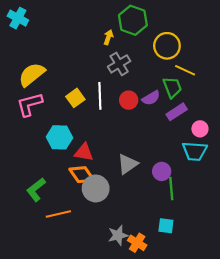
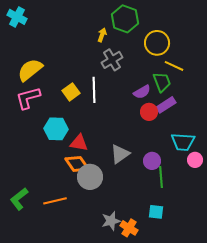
red circle: (129, 100) -> (149, 112), moved
pink circle: (200, 129) -> (195, 160), moved
green L-shape: (36, 190) -> (19, 199), moved

